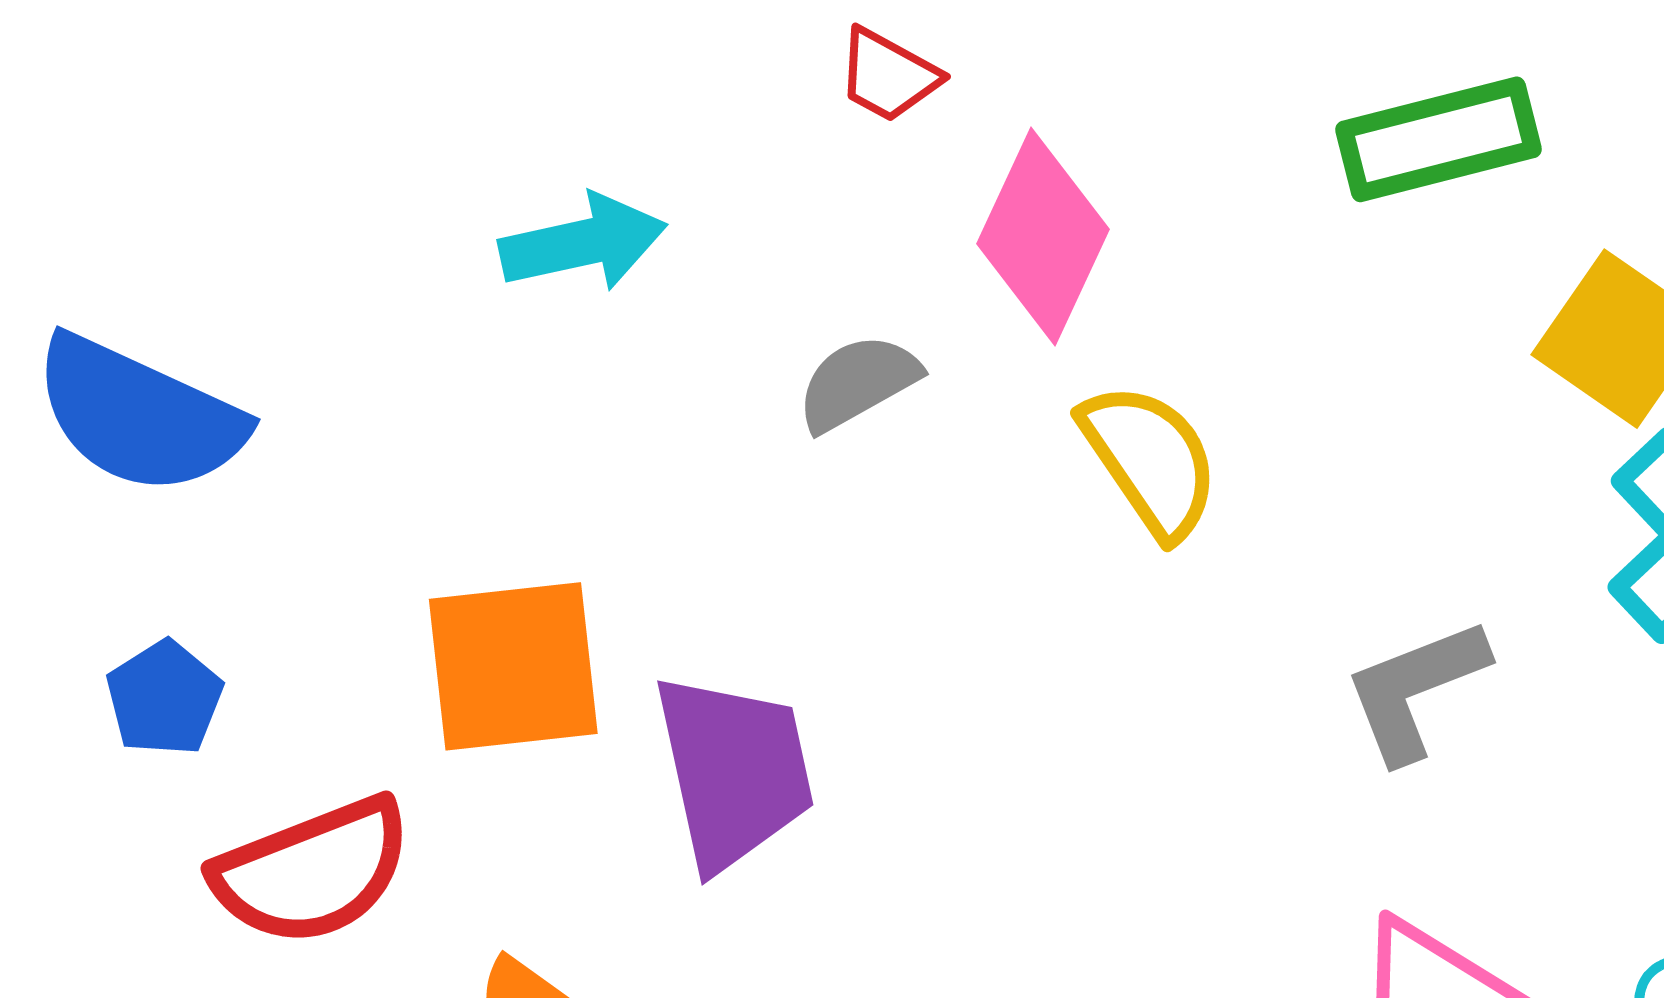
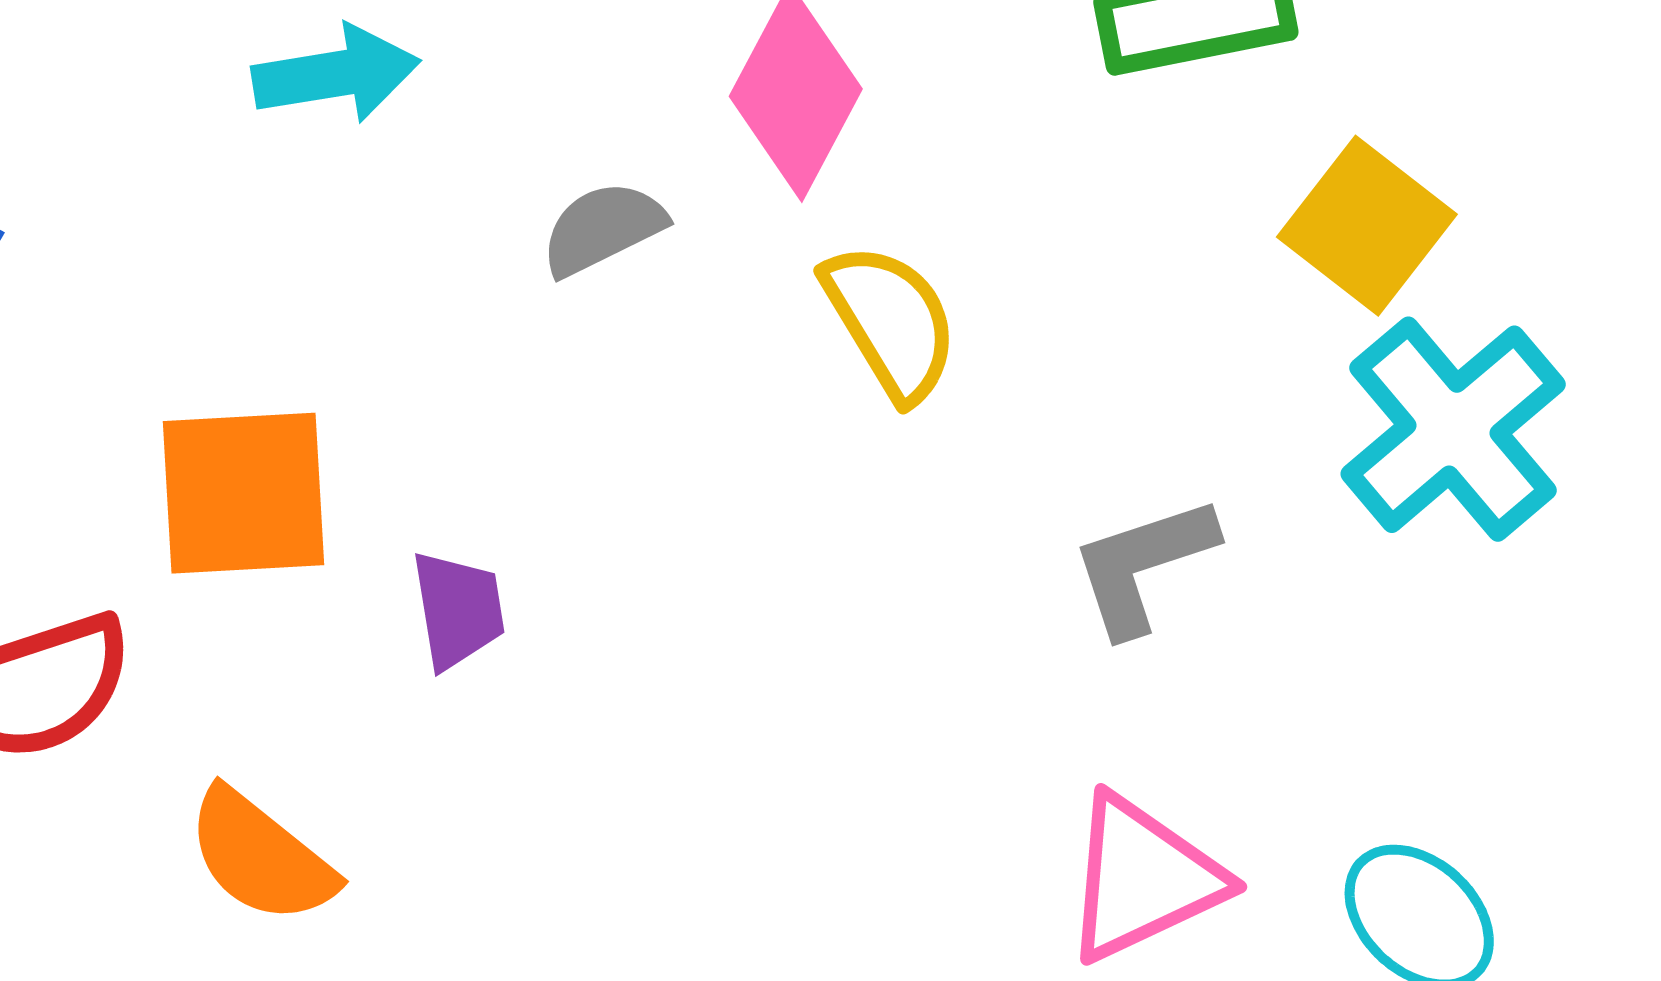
purple trapezoid: (734, 771) -> (458, 610), size x0.6

